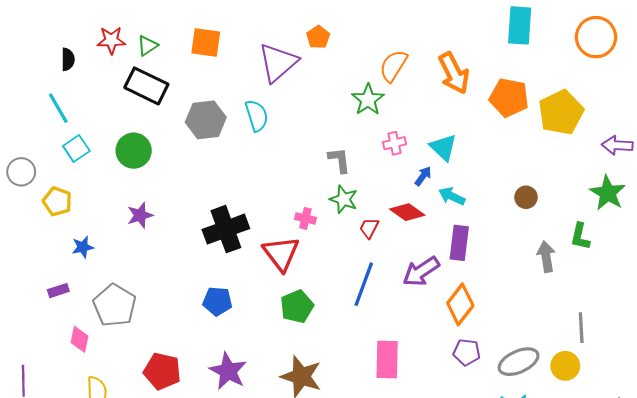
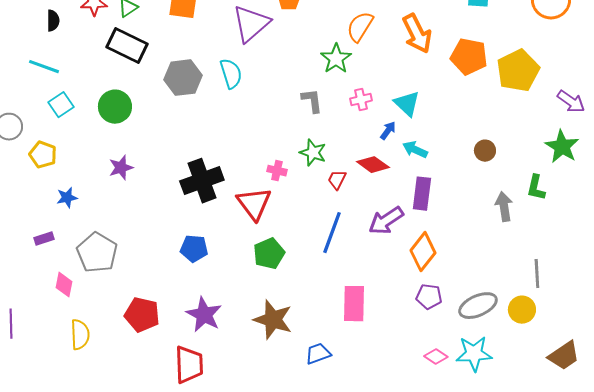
cyan line: (58, 108) -> (44, 67), turned -40
purple arrow: (617, 145) -> (571, 102), turned -148
gray L-shape: (339, 160) -> (312, 101), moved

